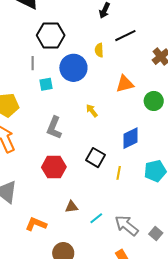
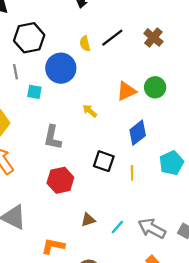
black line: (125, 36) -> (112, 38), moved
cyan square: (46, 84) -> (34, 92), turned 32
orange triangle: (125, 84) -> (126, 91), moved

